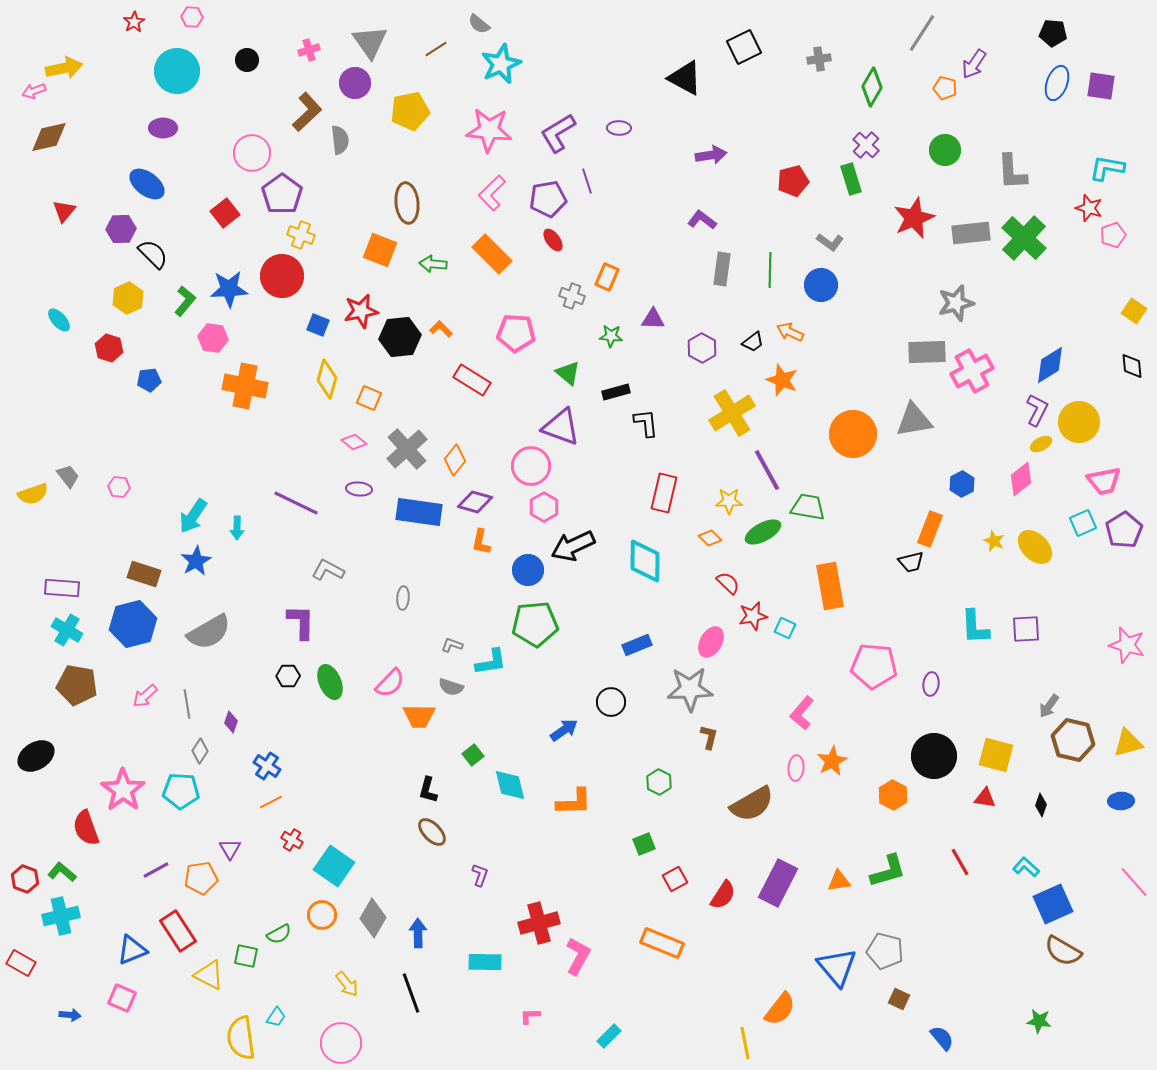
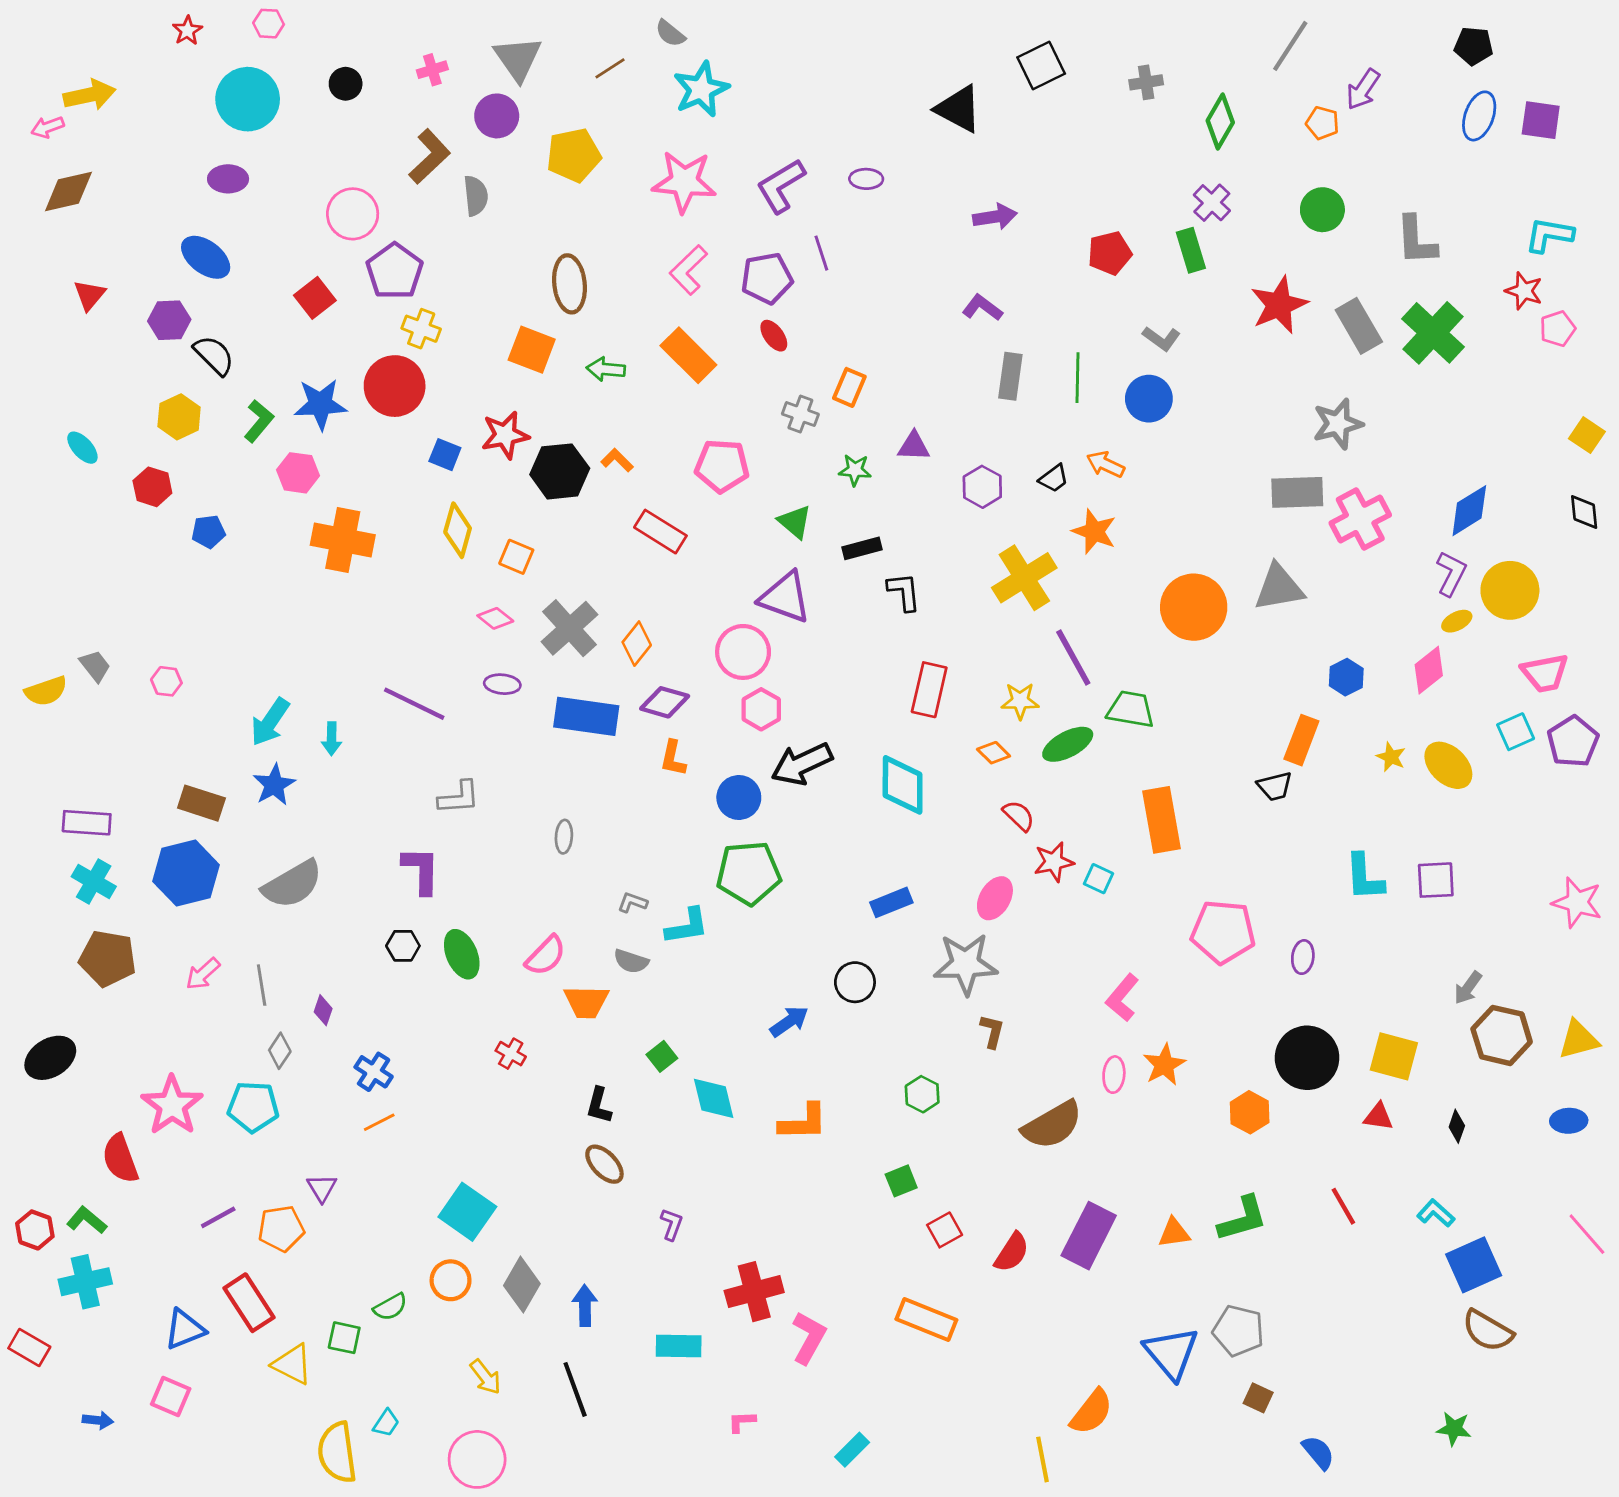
gray rectangle: (971, 233) -> (1359, 326), turned 66
gray L-shape: (328, 570) -> (459, 797), turned 148
red cross: (292, 840) -> (511, 1054), moved

